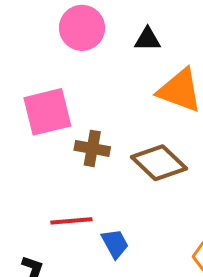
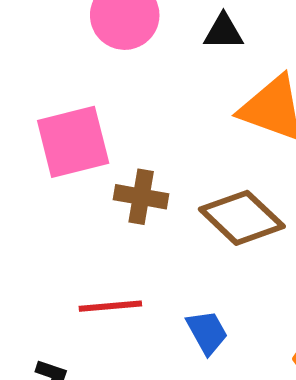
blue trapezoid: (115, 244) -> (207, 332), moved

